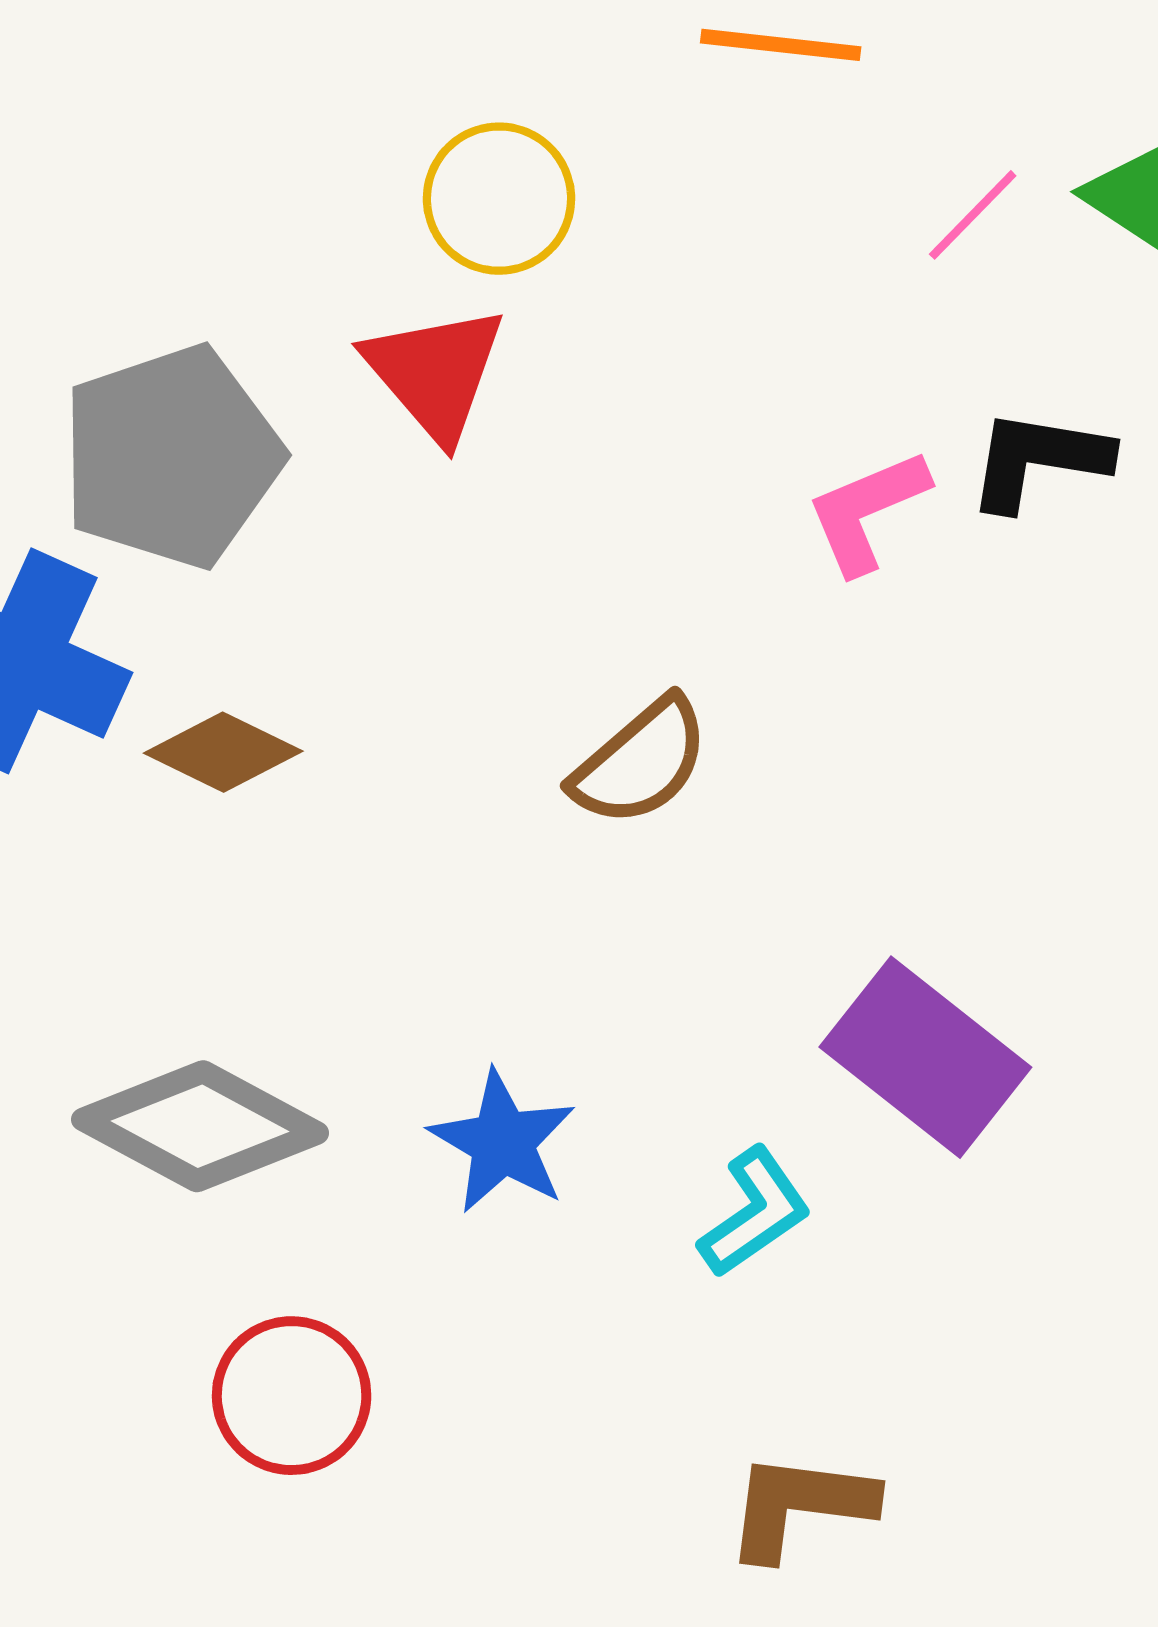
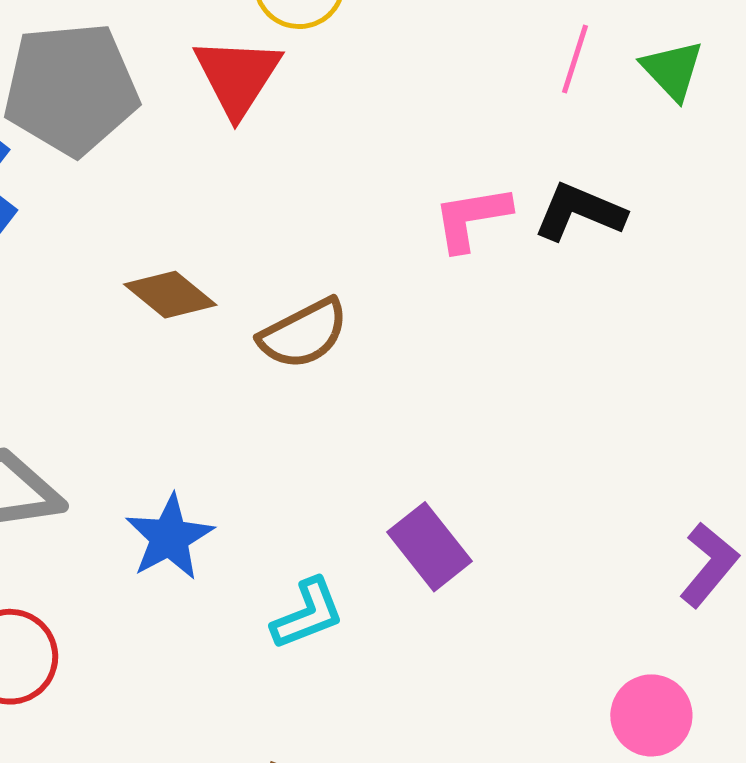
pink line: (973, 215) -> (575, 59), turned -40
brown diamond: (223, 752) -> (170, 295), moved
purple rectangle: (925, 1057) -> (430, 547), size x0.7

